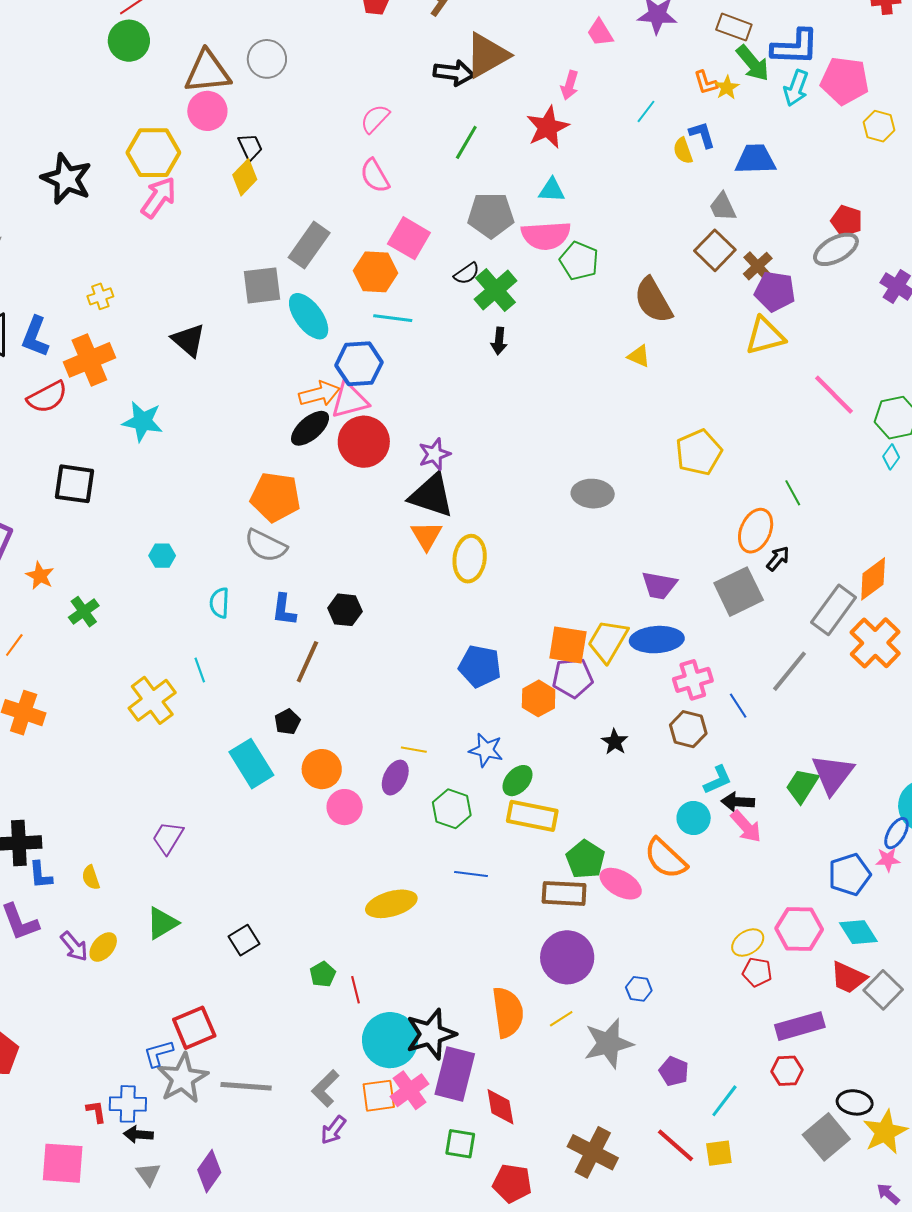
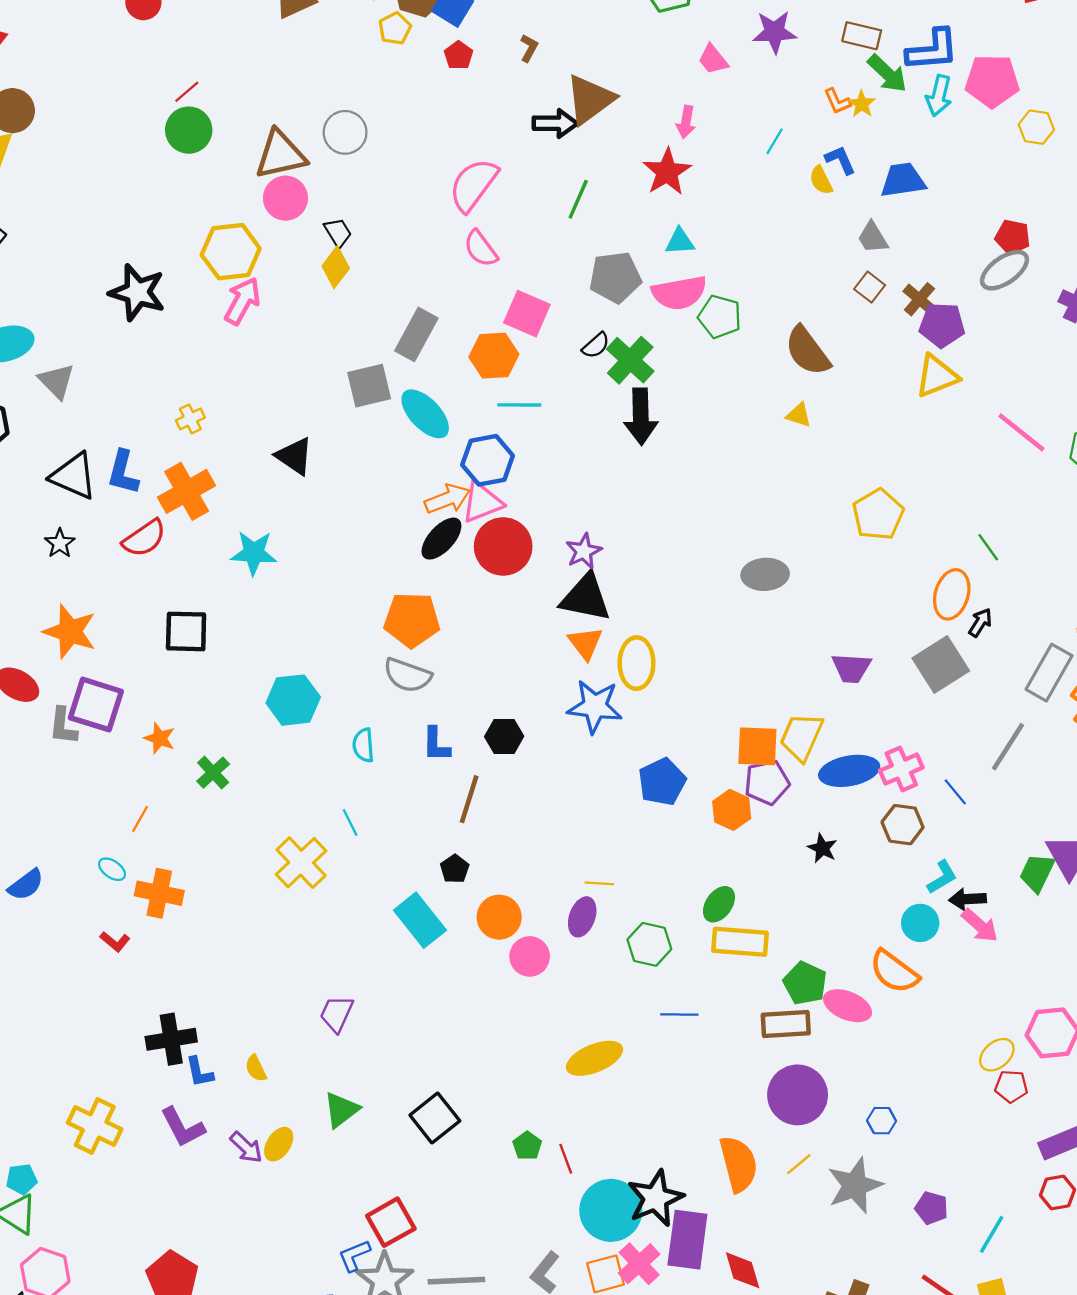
pink semicircle: (375, 119) -> (473, 185), size x1.6
brown square: (715, 250) -> (870, 287), size x0.7
black arrow: (499, 341) -> (641, 416), size x1.8
cyan hexagon: (162, 556) -> (293, 700), size x1.8
blue ellipse: (657, 640) -> (849, 771), moved
blue pentagon: (480, 666) -> (662, 782), turned -30
blue star: (486, 750) -> (595, 706), moved, size x1.4
black square: (244, 940) -> (435, 1118), size x1.4

